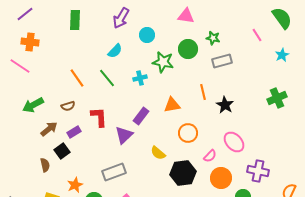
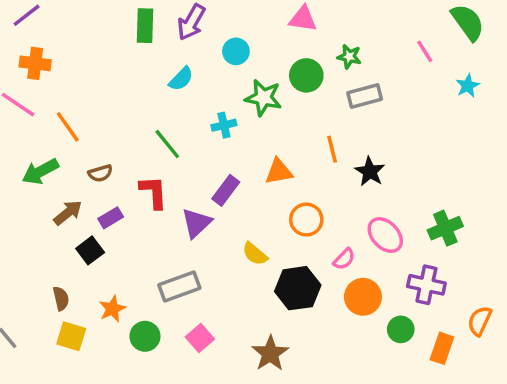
green rectangle: (75, 20) -> (145, 26), moved
orange line: (77, 78) -> (68, 127), moved
green line: (107, 78) -> (167, 144), moved
green cross: (277, 98) -> (445, 228), moved
brown semicircle: (45, 165) -> (61, 299), moved

